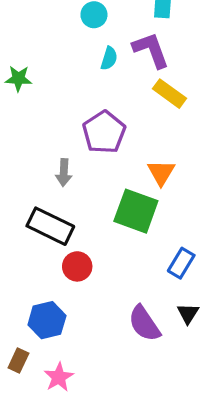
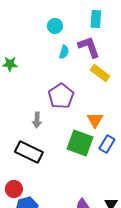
blue rectangle: (181, 263) -> (107, 144), moved
red circle: (77, 266) -> (14, 189), moved

